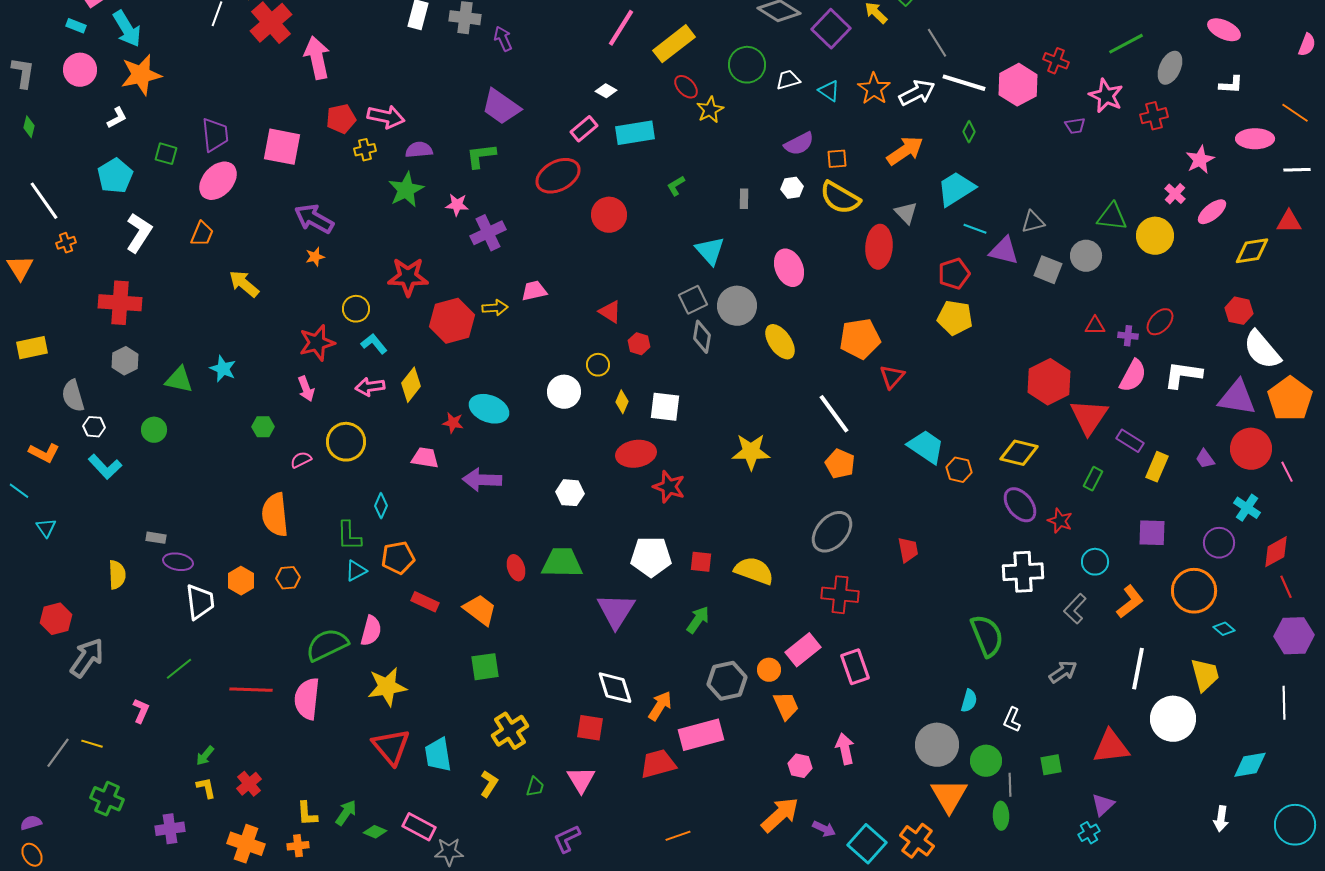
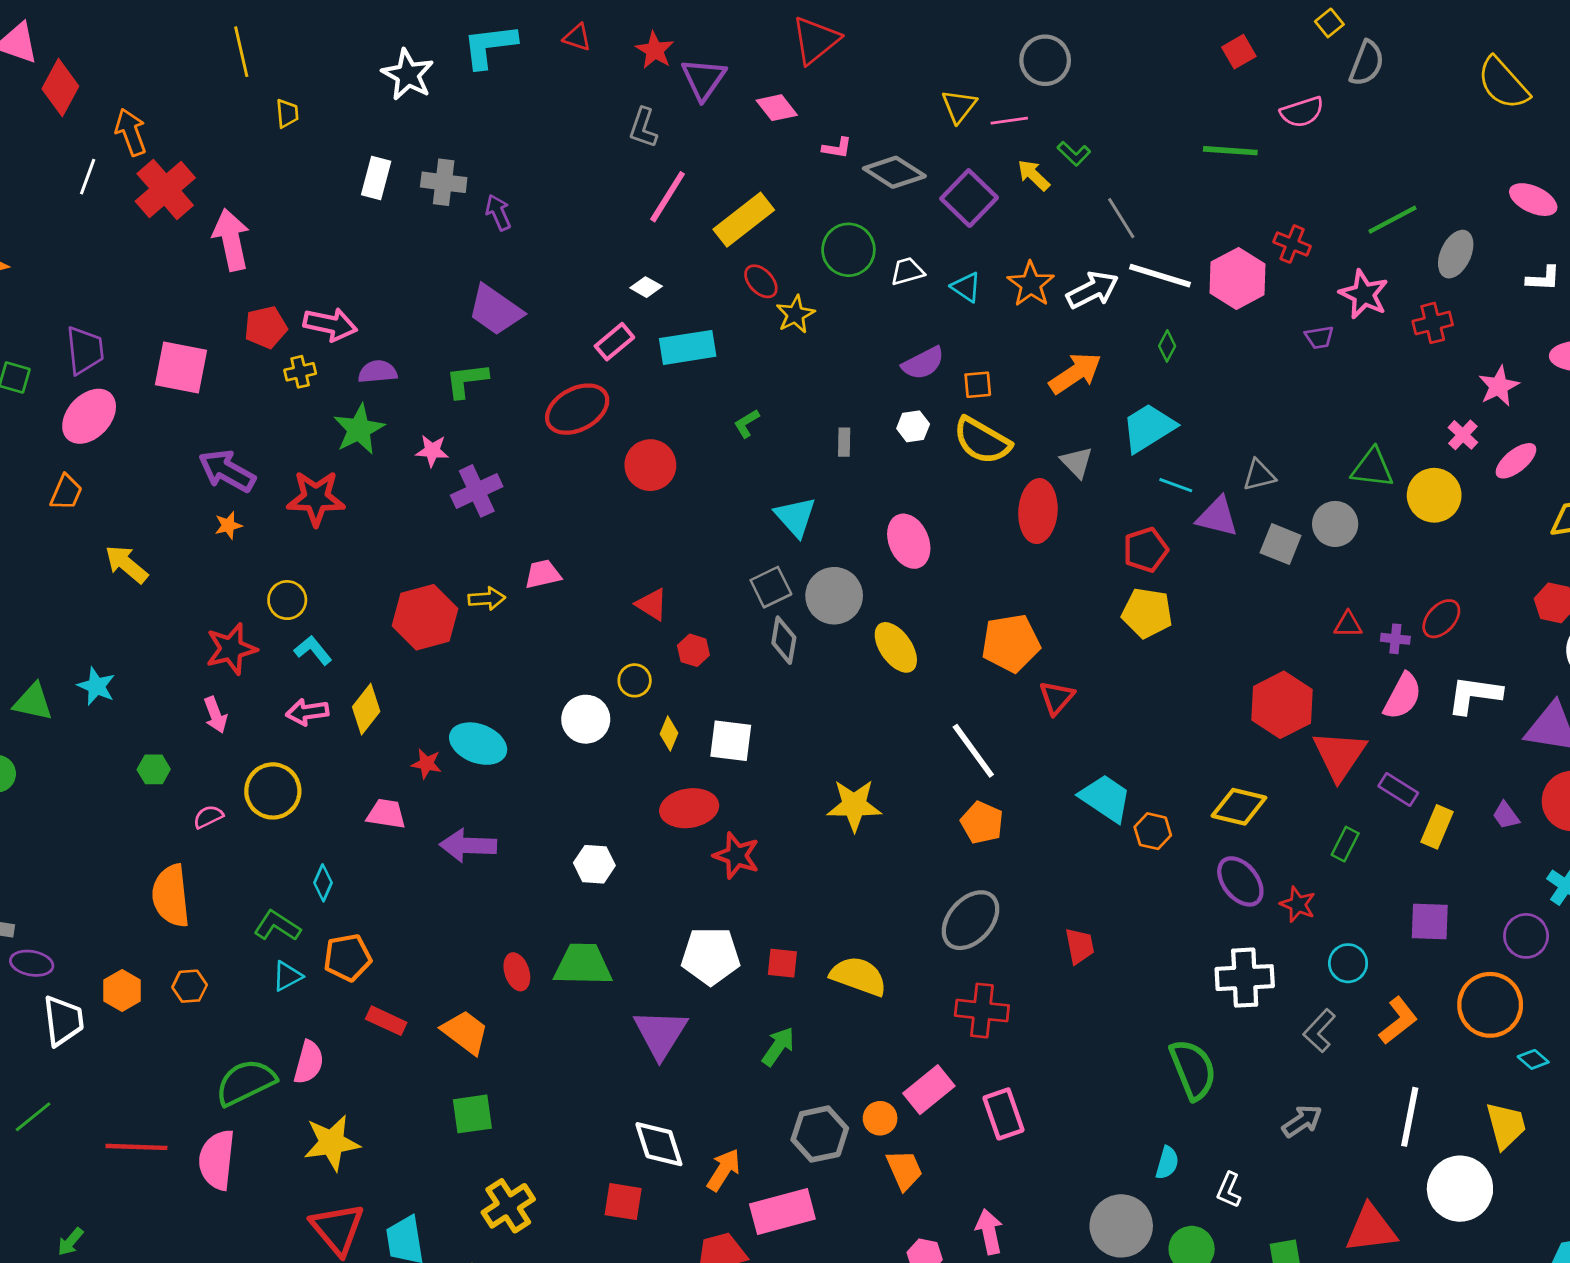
red star: (408, 277) -> (316, 498), moved
green L-shape: (349, 536) -> (277, 926), turned 124

